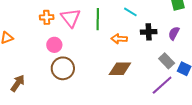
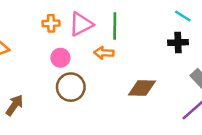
cyan line: (130, 12) -> (183, 16), moved
pink triangle: (71, 18) -> (81, 24), turned 40
orange arrow: (119, 39) -> (104, 53), moved

